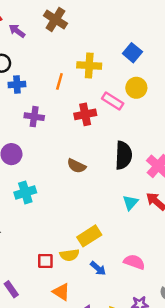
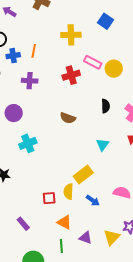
orange line: (59, 81) -> (34, 51), moved
yellow circle: (136, 88) -> (114, 69), moved
black semicircle: (123, 155) -> (106, 106), size x0.6
cyan triangle: (130, 202) -> (103, 145), moved
yellow semicircle: (69, 255) -> (68, 192), turned 105

